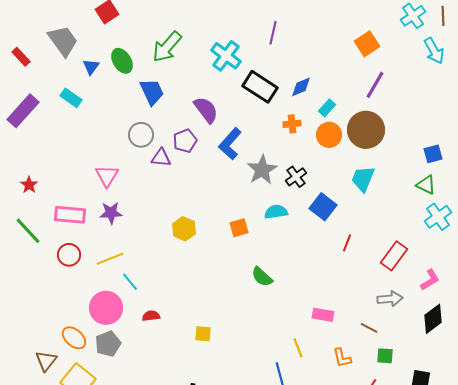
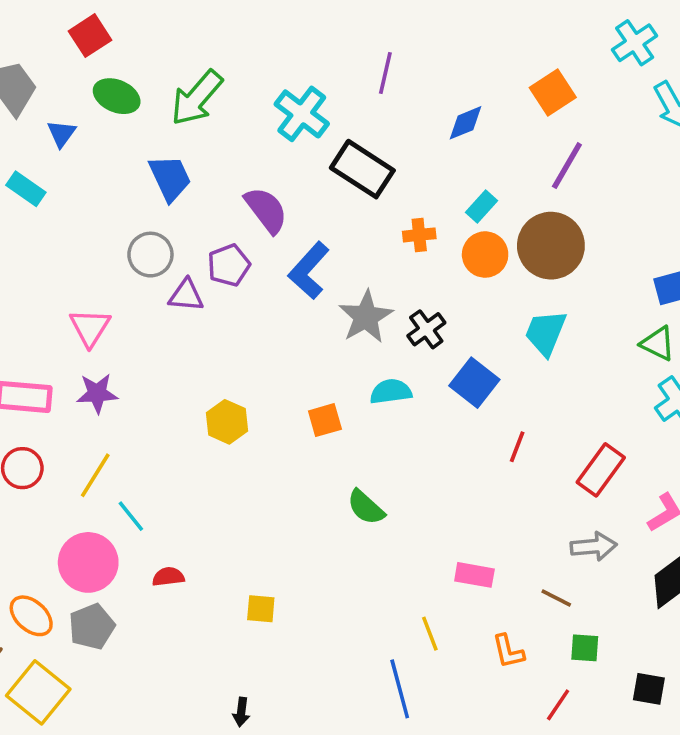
green ellipse: (122, 61) -> (117, 96), moved, turned -35
blue diamond: (301, 87) -> (466, 123), moved
yellow line: (110, 259) -> (95, 475), turned -36

